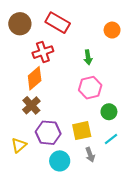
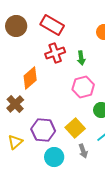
red cross: (43, 52) -> (55, 53), moved
brown cross: (31, 105) -> (15, 104), moved
yellow square: (82, 131) -> (75, 128), turned -30

